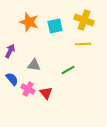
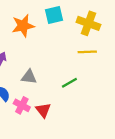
orange star: (29, 22) -> (23, 26), turned -30
cyan square: (55, 26) -> (54, 15), moved

